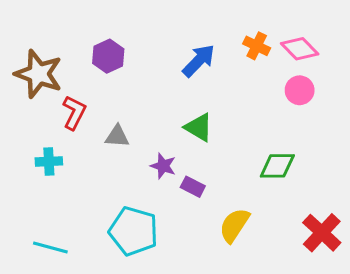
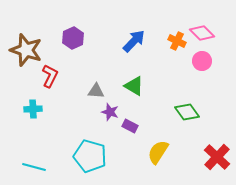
orange cross: (257, 46) -> (177, 41), moved
gray triangle: (117, 136) -> (96, 91), moved
green diamond: (277, 166) -> (187, 112), turned 55

